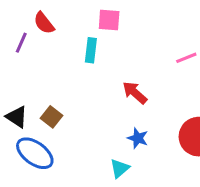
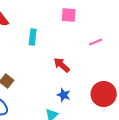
pink square: (109, 20) -> (69, 15), moved

